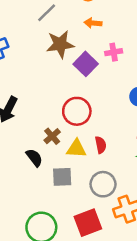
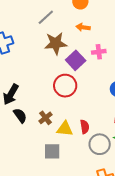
red circle: (77, 111) -> (65, 86), moved
black semicircle: (34, 158) -> (20, 116), moved
gray circle: (103, 184) -> (100, 144), moved

